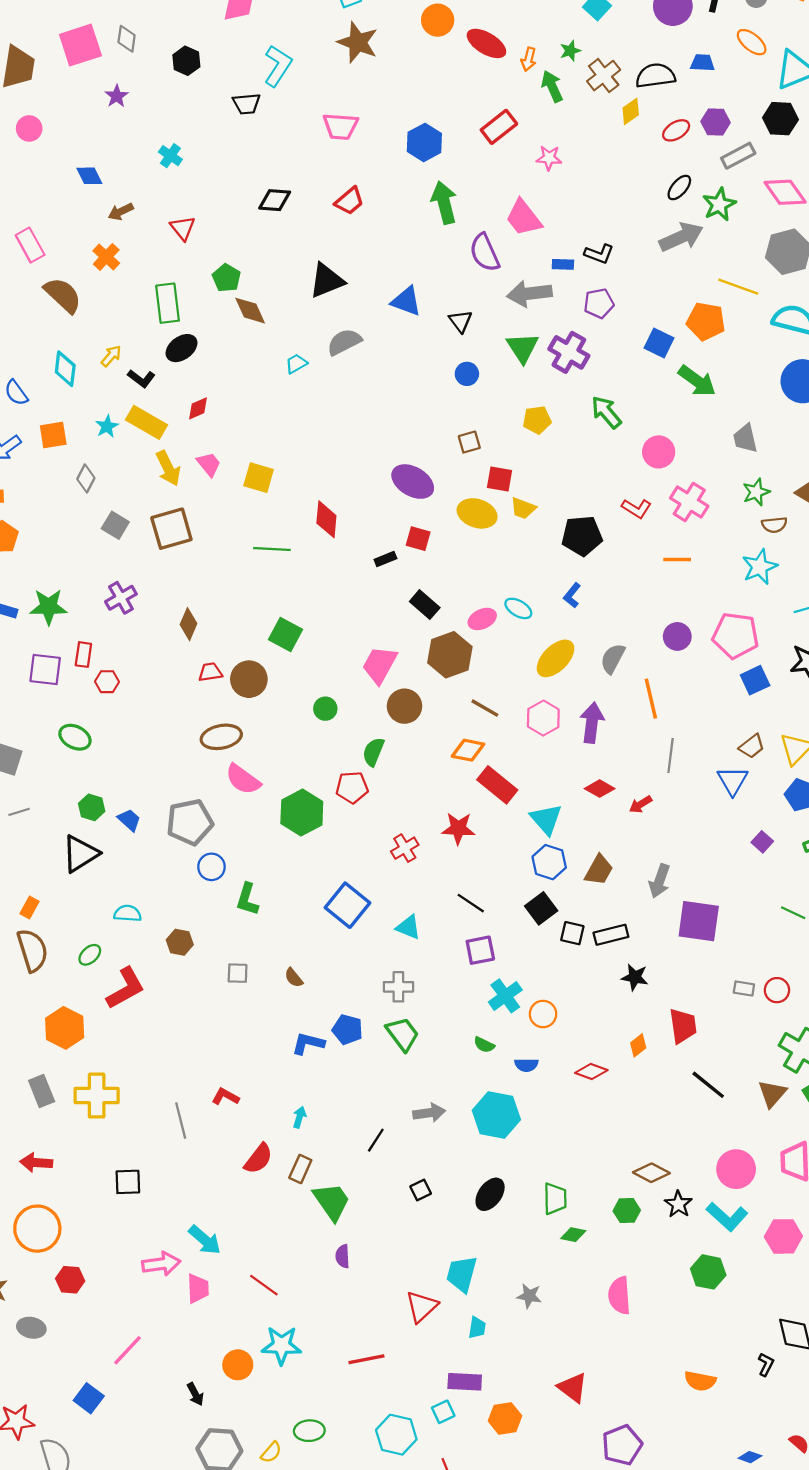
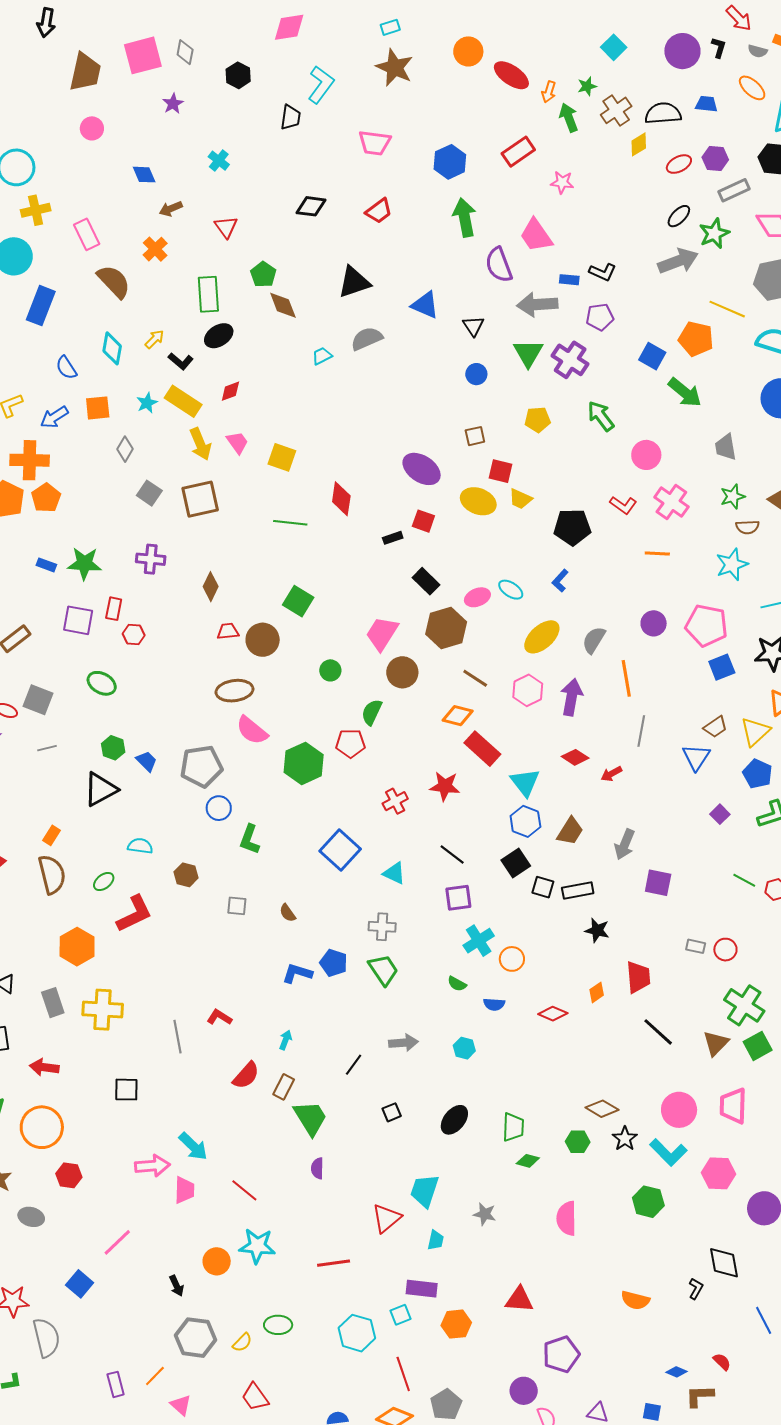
black trapezoid: (247, 104) -> (291, 117), turned -80
purple cross: (121, 598) -> (151, 559), turned 32
purple square: (699, 921) -> (658, 883), size x0.7
cyan hexagon: (496, 1115) -> (464, 1048), size x0.5
red triangle: (573, 1388) -> (519, 1300), turned -36

